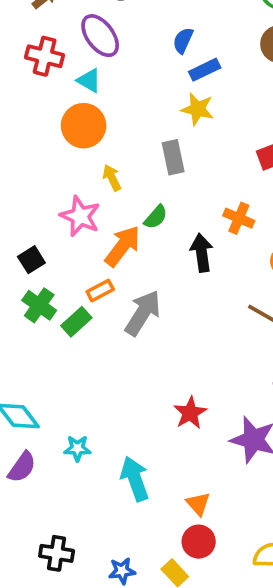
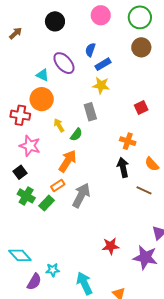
purple ellipse: (100, 36) -> (64, 63), moved
red cross: (45, 56) -> (20, 115), moved
pink star: (80, 216) -> (30, 146), moved
green semicircle: (156, 217) -> (76, 135), moved
black arrow: (202, 253) -> (123, 167), moved
red star: (190, 413) -> (111, 246), turned 30
purple semicircle: (22, 467) -> (34, 282), moved

